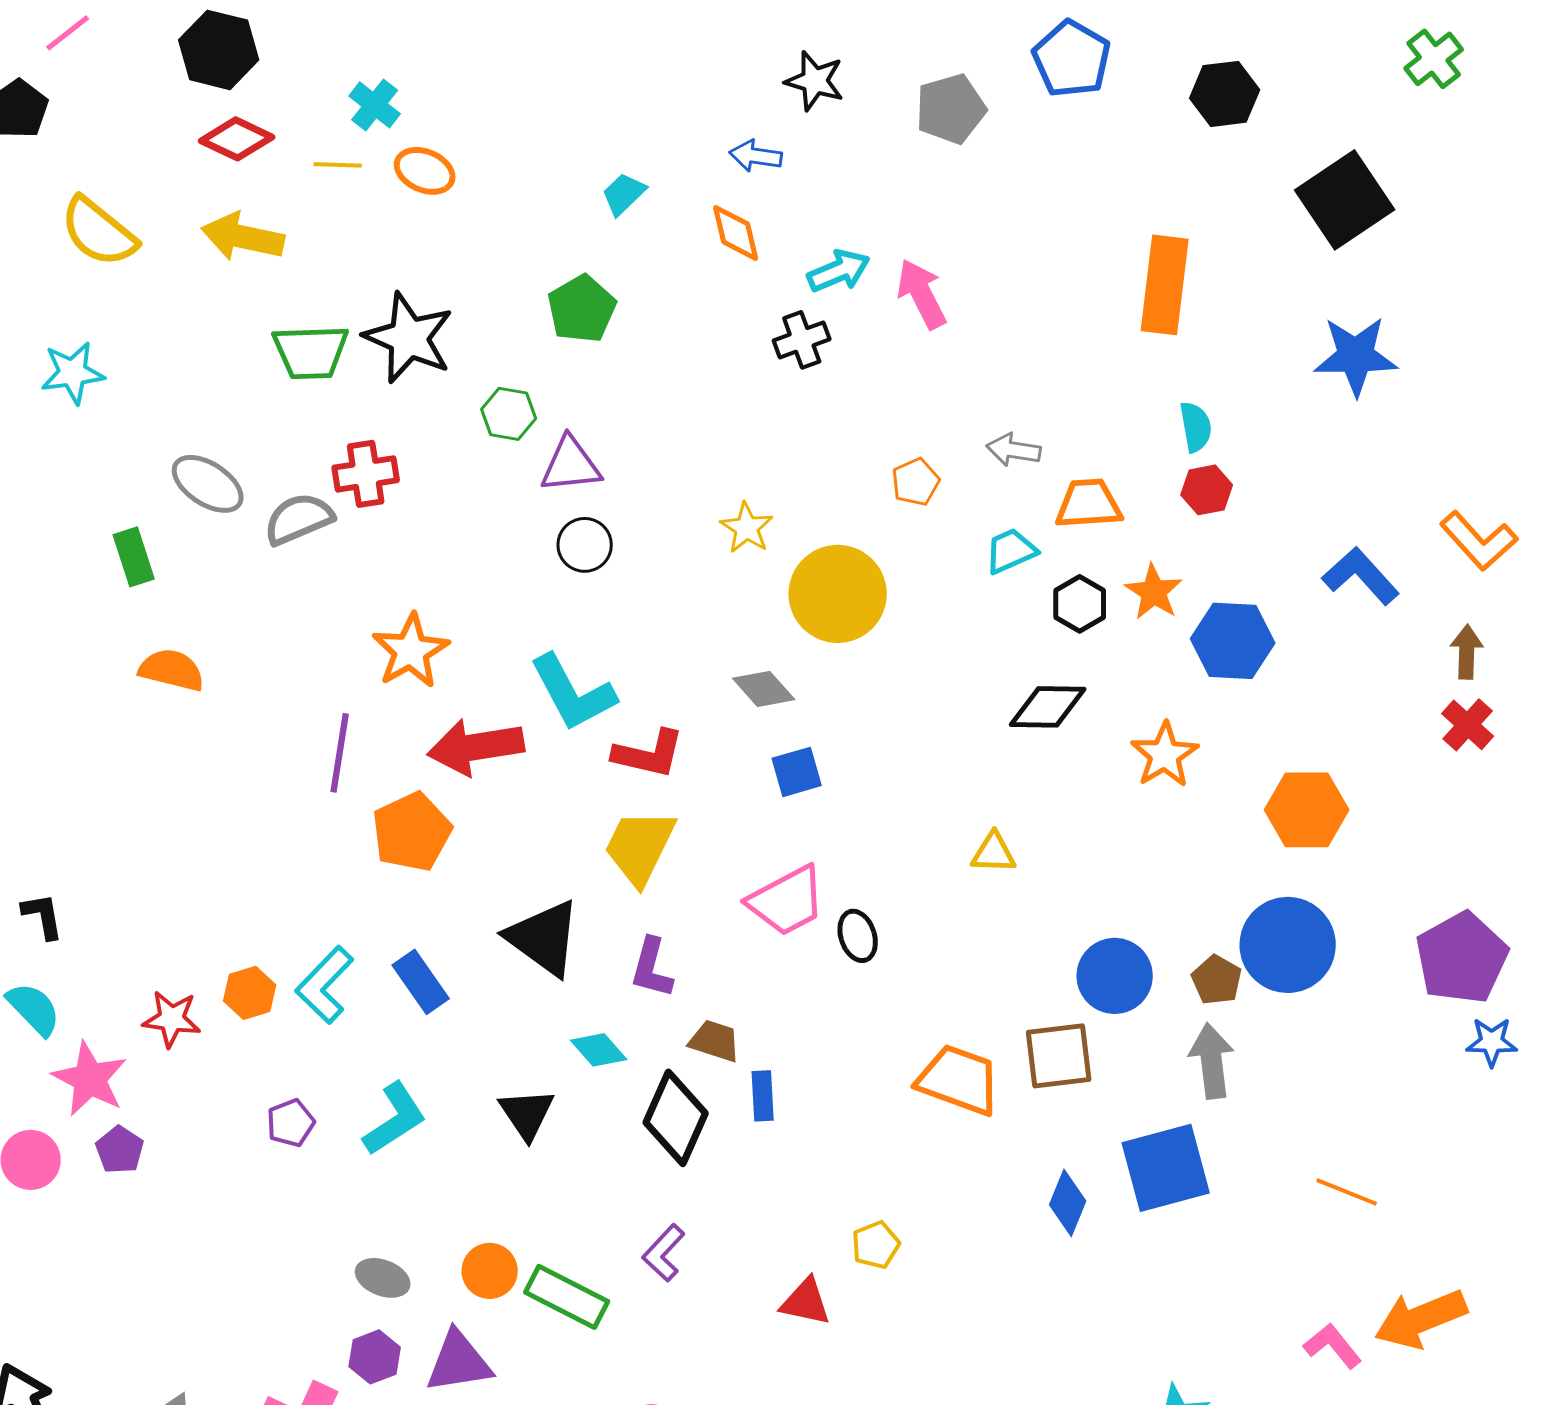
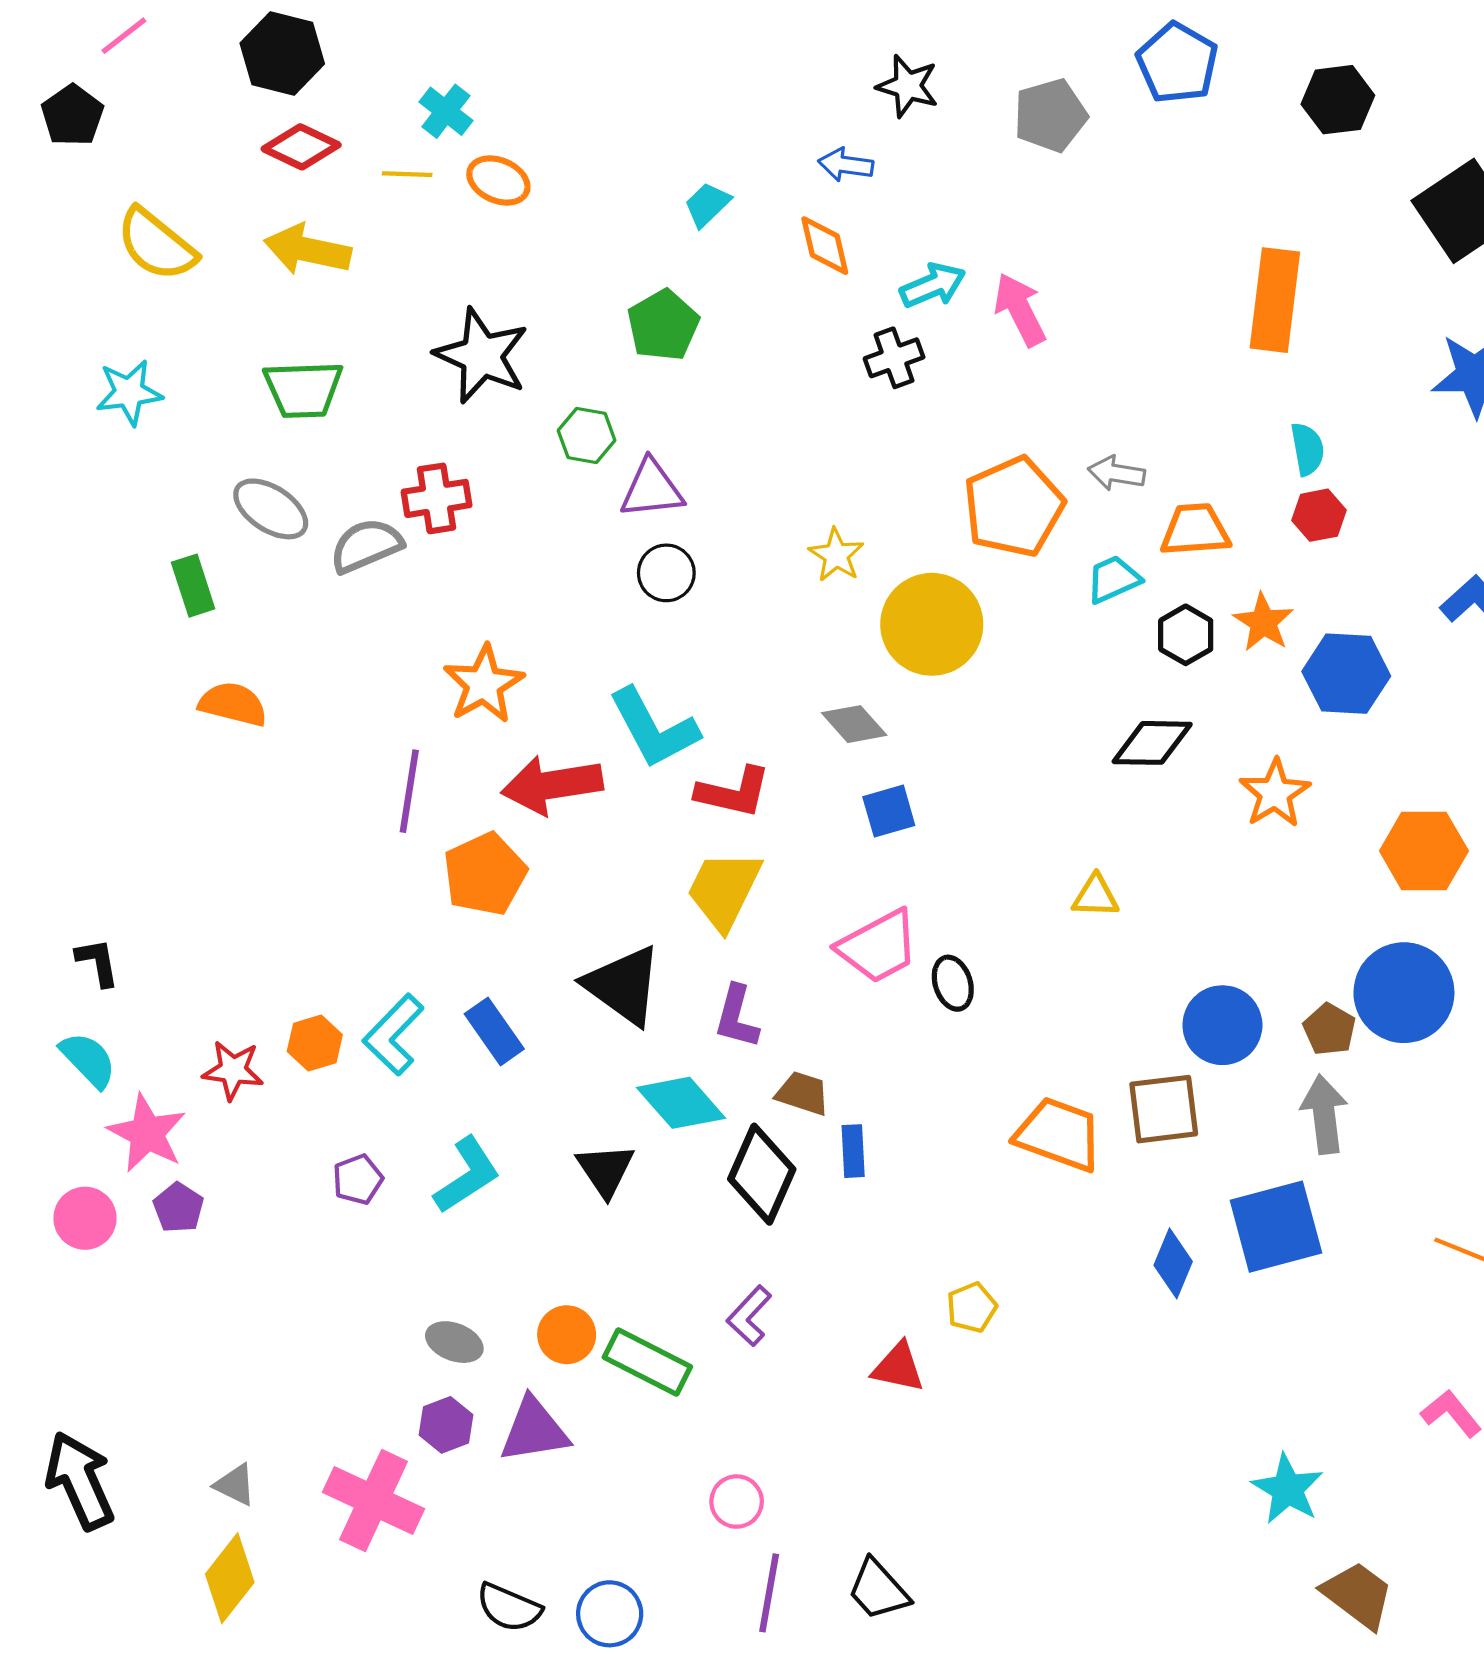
green trapezoid: (311, 352) -> (303, 389), moved
orange pentagon: (916, 482) -> (1014, 507), size x2.0
cyan diamond: (599, 1050) -> (681, 1103), size x1.5

